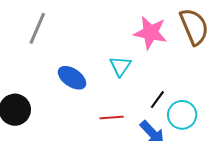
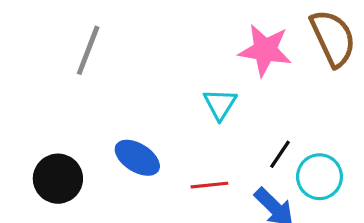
blue ellipse: (72, 78) -> (137, 158), moved

